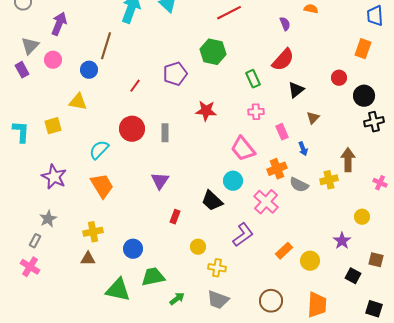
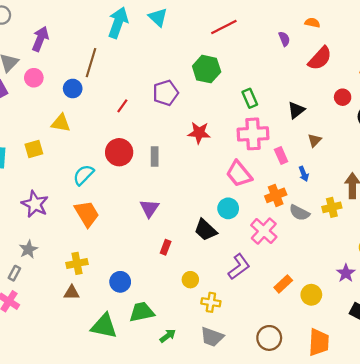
red semicircle: (283, 60) -> (320, 58), moved
pink cross: (256, 112) -> (253, 134), size x1.8

